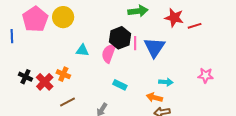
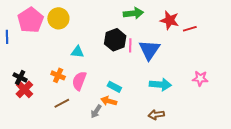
pink semicircle: (109, 53) -> (79, 81), moved
red cross: (45, 82) -> (24, 89), moved
cyan arrow: (166, 82) -> (160, 85), size x1.5
orange arrow: (154, 97) -> (109, 101), moved

